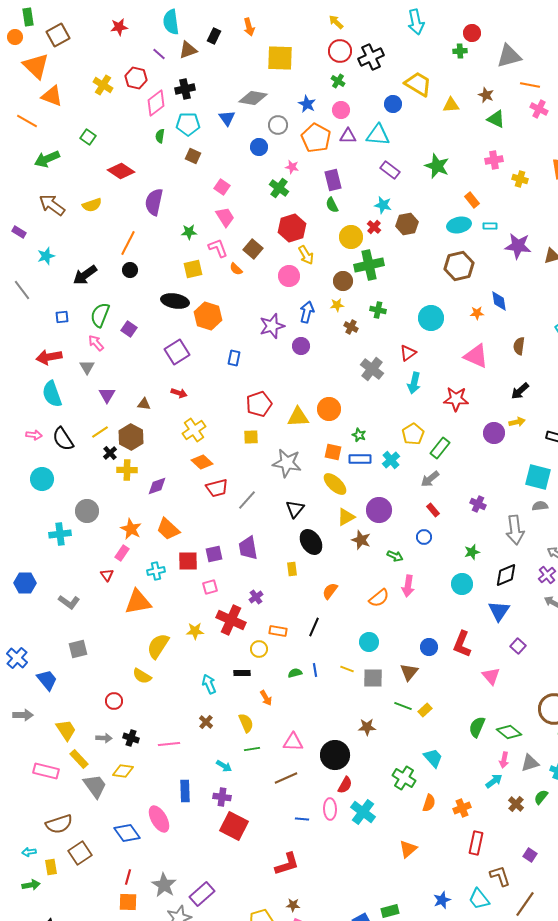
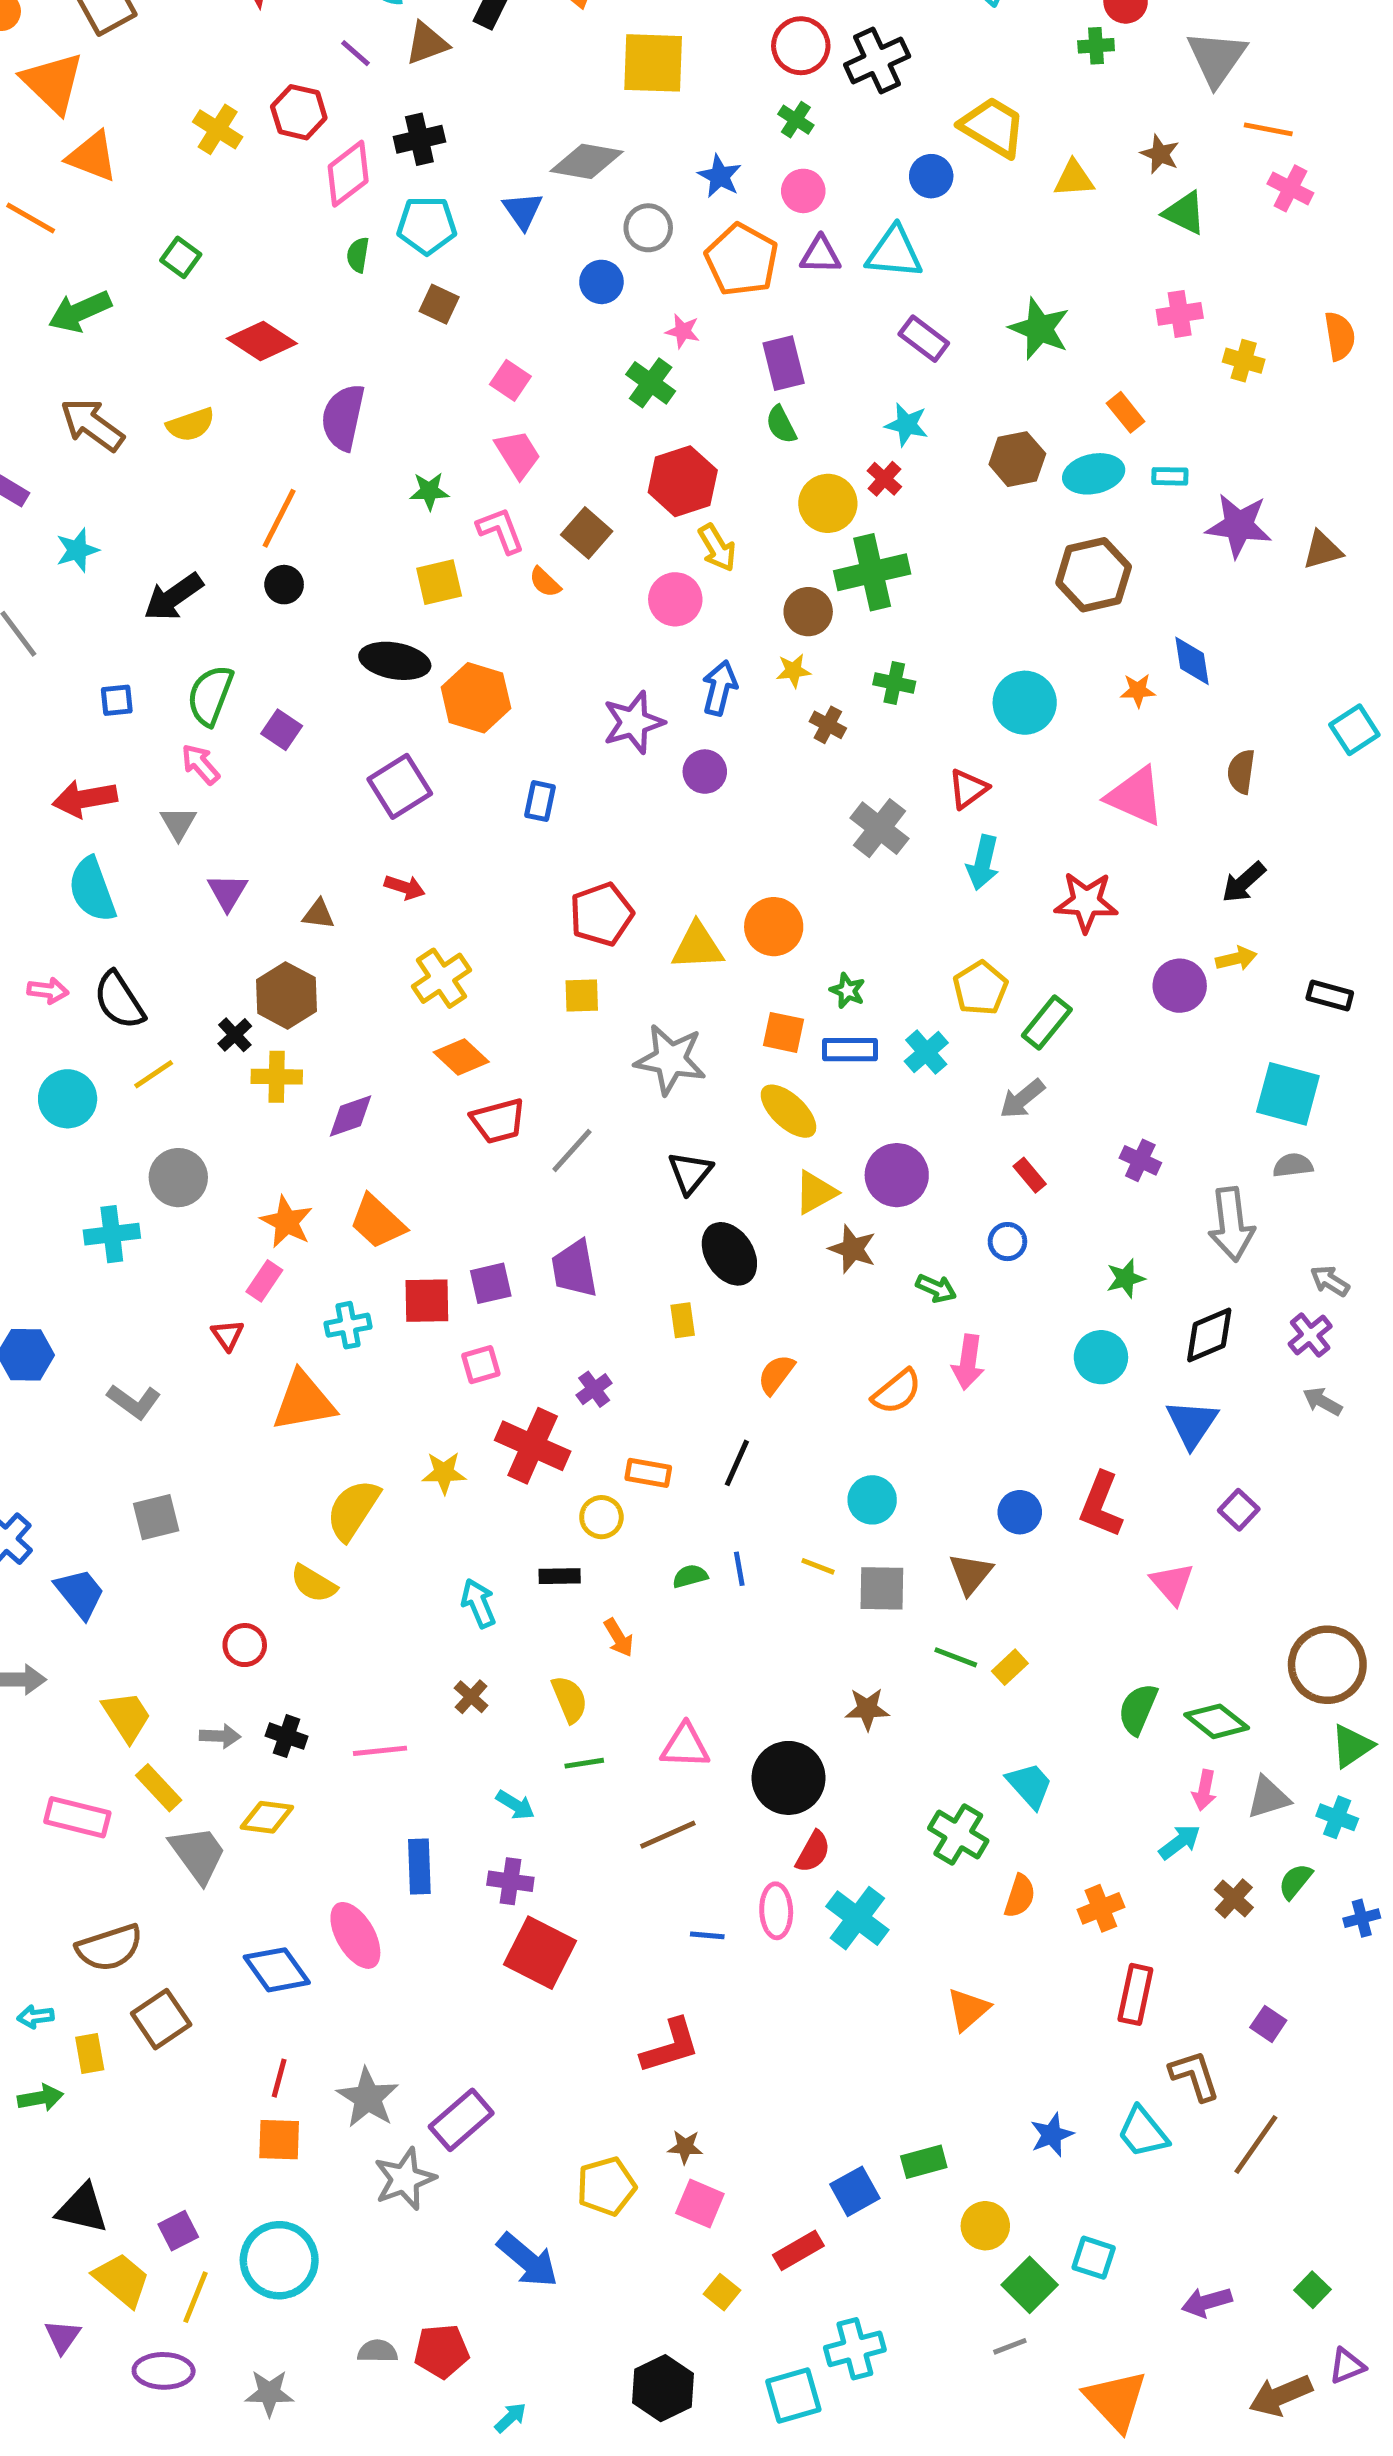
gray triangle: (509, 56) -> (1217, 58), turned -40
brown hexagon: (407, 224) -> (1017, 459), moved
yellow line: (100, 432) -> (154, 1074), moved

